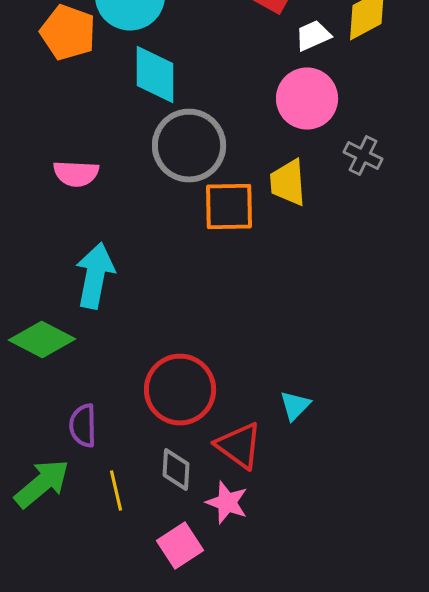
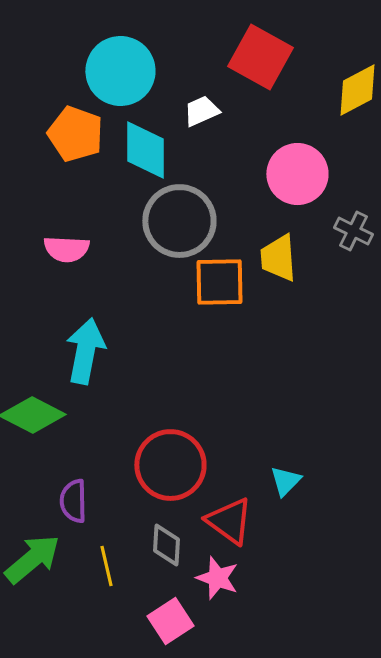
orange pentagon: (68, 33) -> (75, 134), moved
white trapezoid: (313, 36) -> (201, 111), moved

